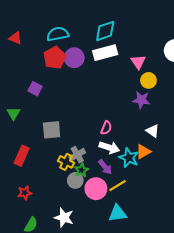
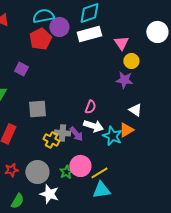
purple circle: (74, 58) -> (59, 27), moved
gray cross: (77, 155) -> (62, 133), turned 35
purple arrow: (105, 167) -> (76, 134), moved
green star: (81, 170) -> (66, 172), moved
gray circle: (75, 180) -> (37, 172), moved, size x1.5
yellow line: (118, 186) -> (99, 173), moved

